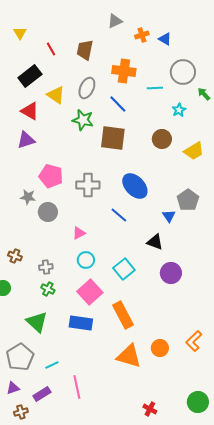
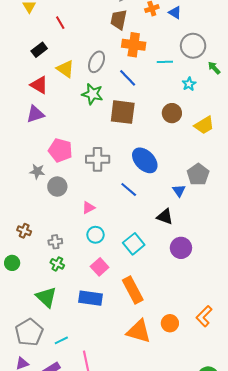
brown trapezoid: (85, 50) -> (119, 20), moved
black rectangle: (30, 76) -> (39, 50), size x0.7
pink square: (90, 292) -> (100, 267), size x0.7

